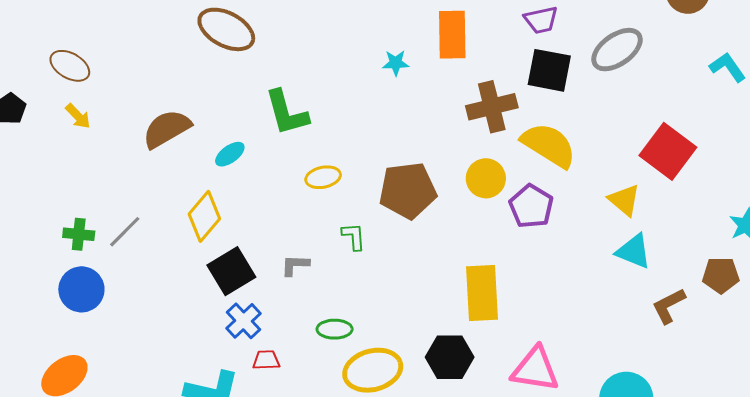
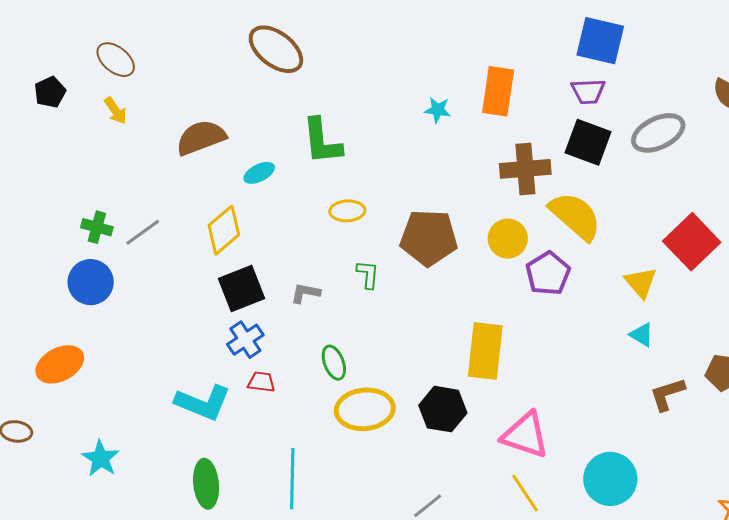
cyan triangle: (634, 251) -> (642, 335), size x0.7
green ellipse: (335, 329) -> (334, 363), turned 60

